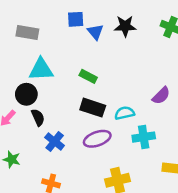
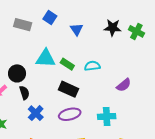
blue square: (76, 19) -> (50, 18), moved, turned 32
black star: (125, 26) -> (113, 28), moved
cyan triangle: (41, 69) -> (46, 58), moved
cyan semicircle: (124, 113) -> (92, 66), moved

